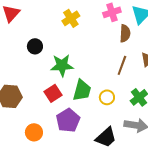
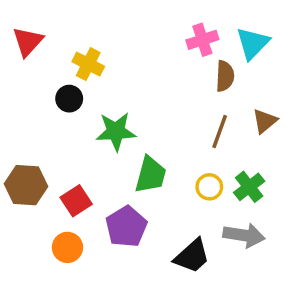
yellow cross: (71, 18) -> (88, 64), moved, turned -30
red square: (53, 93) -> (76, 201), moved
yellow circle: (107, 97) -> (209, 187), moved

